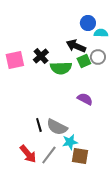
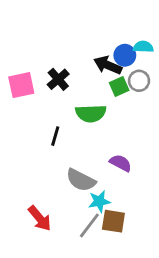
blue circle: (88, 23) -> (125, 55), moved
green semicircle: (61, 68) -> (91, 113), moved
purple semicircle: (85, 99) -> (121, 163), moved
black line: (39, 125) -> (55, 136), moved, turned 32
gray line: (49, 155) -> (89, 225), moved

